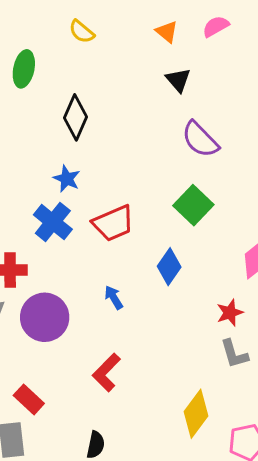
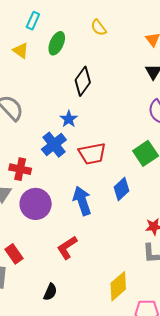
blue arrow: (114, 297) -> (82, 201), size x1.8

